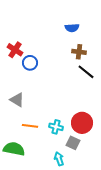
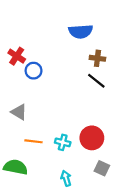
blue semicircle: (72, 28) -> (81, 31), size x1.5
brown cross: (79, 52) -> (97, 58), moved
gray square: (73, 143) -> (102, 168), moved

